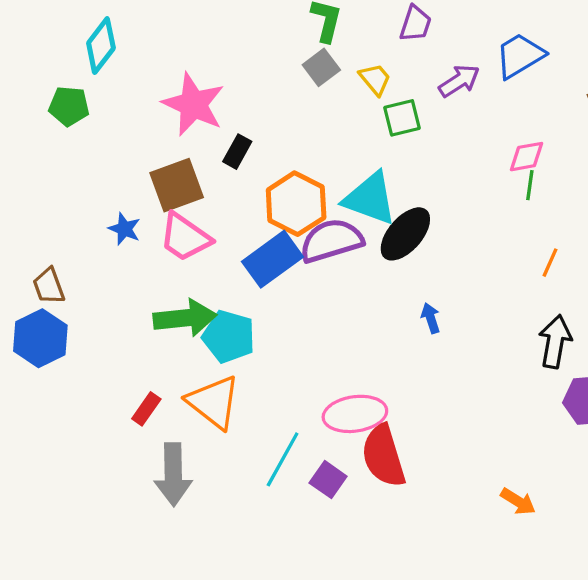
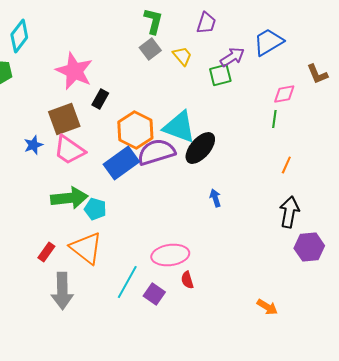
green square: (402, 118) -> (220, 75), moved
pink diamond: (526, 157) -> (284, 94), moved
blue star: (124, 229) -> (33, 145), turned 30
cyan pentagon: (229, 337) -> (95, 209), size x0.7
red semicircle: (384, 456) -> (187, 280), size x0.5

